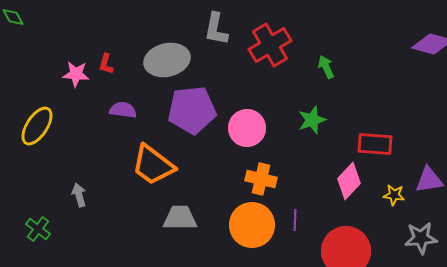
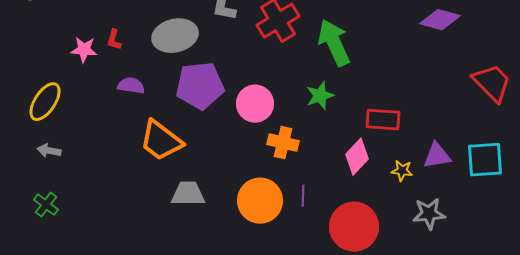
green arrow: (326, 67) -> (334, 43), size x2.0
orange cross: (261, 179) -> (283, 143), moved
gray arrow: (79, 195) -> (49, 151), moved, turned -65

